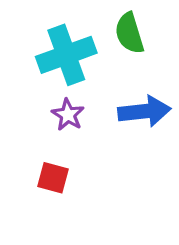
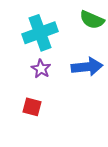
green semicircle: (129, 33) -> (92, 20), moved, turned -50

